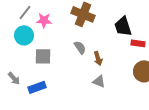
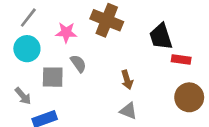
pink star: (44, 20) -> (66, 32), moved
gray semicircle: (80, 47) -> (78, 64), moved
gray arrow: (14, 78) -> (23, 96), moved

